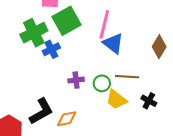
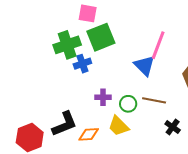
pink line: (104, 24) -> (158, 45), moved
yellow trapezoid: (116, 99) -> (119, 126), moved

